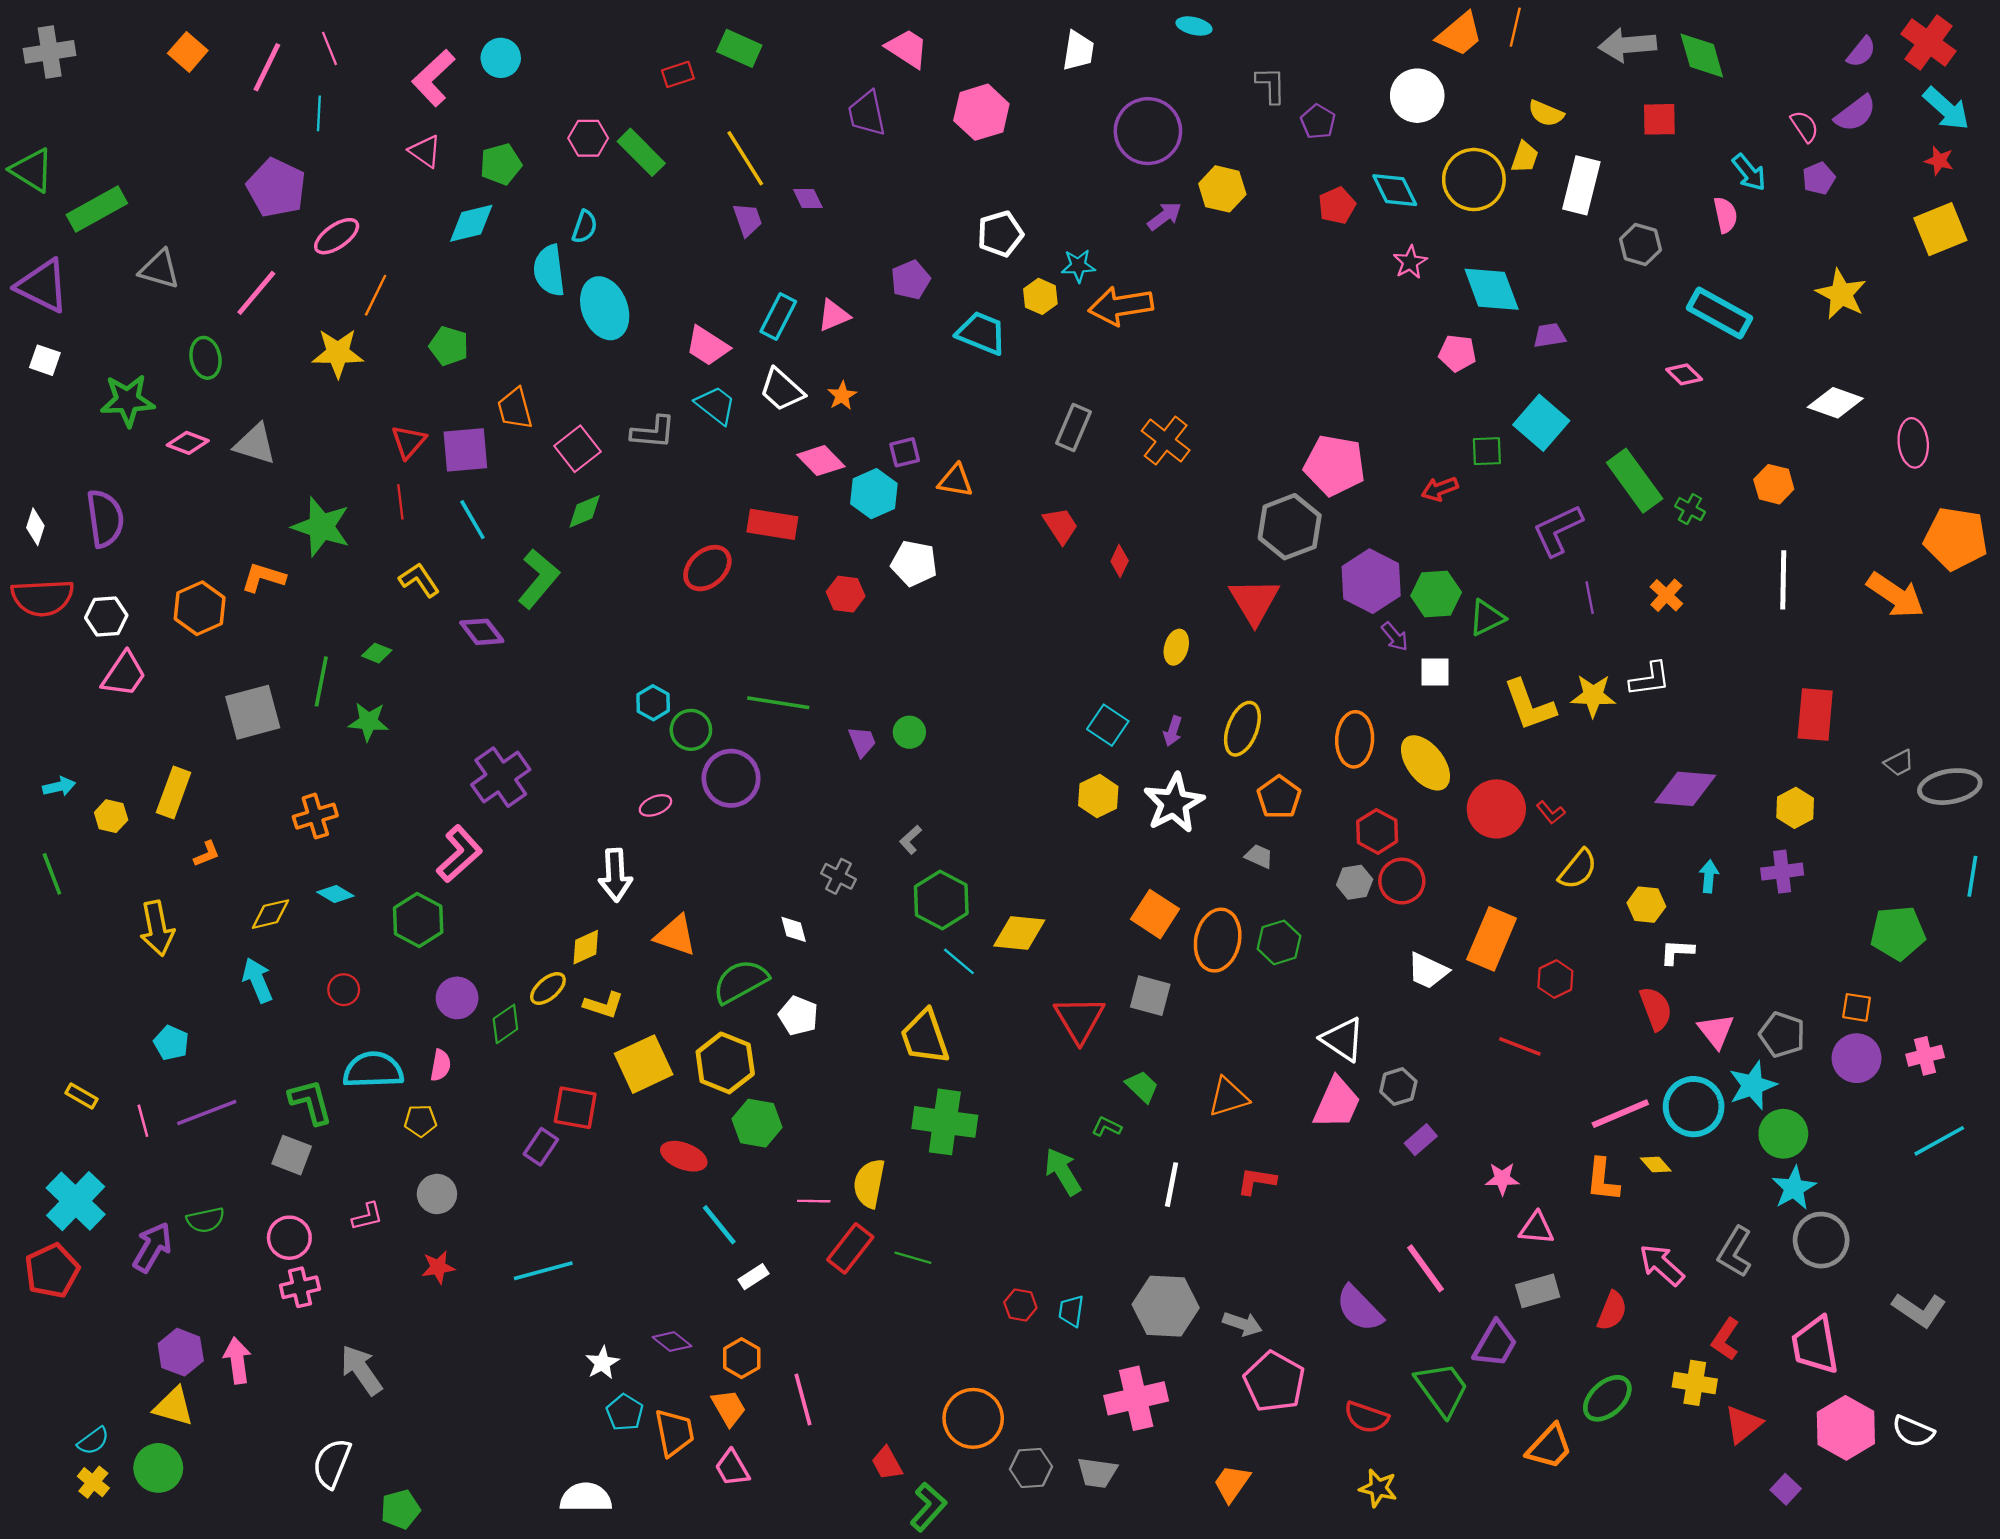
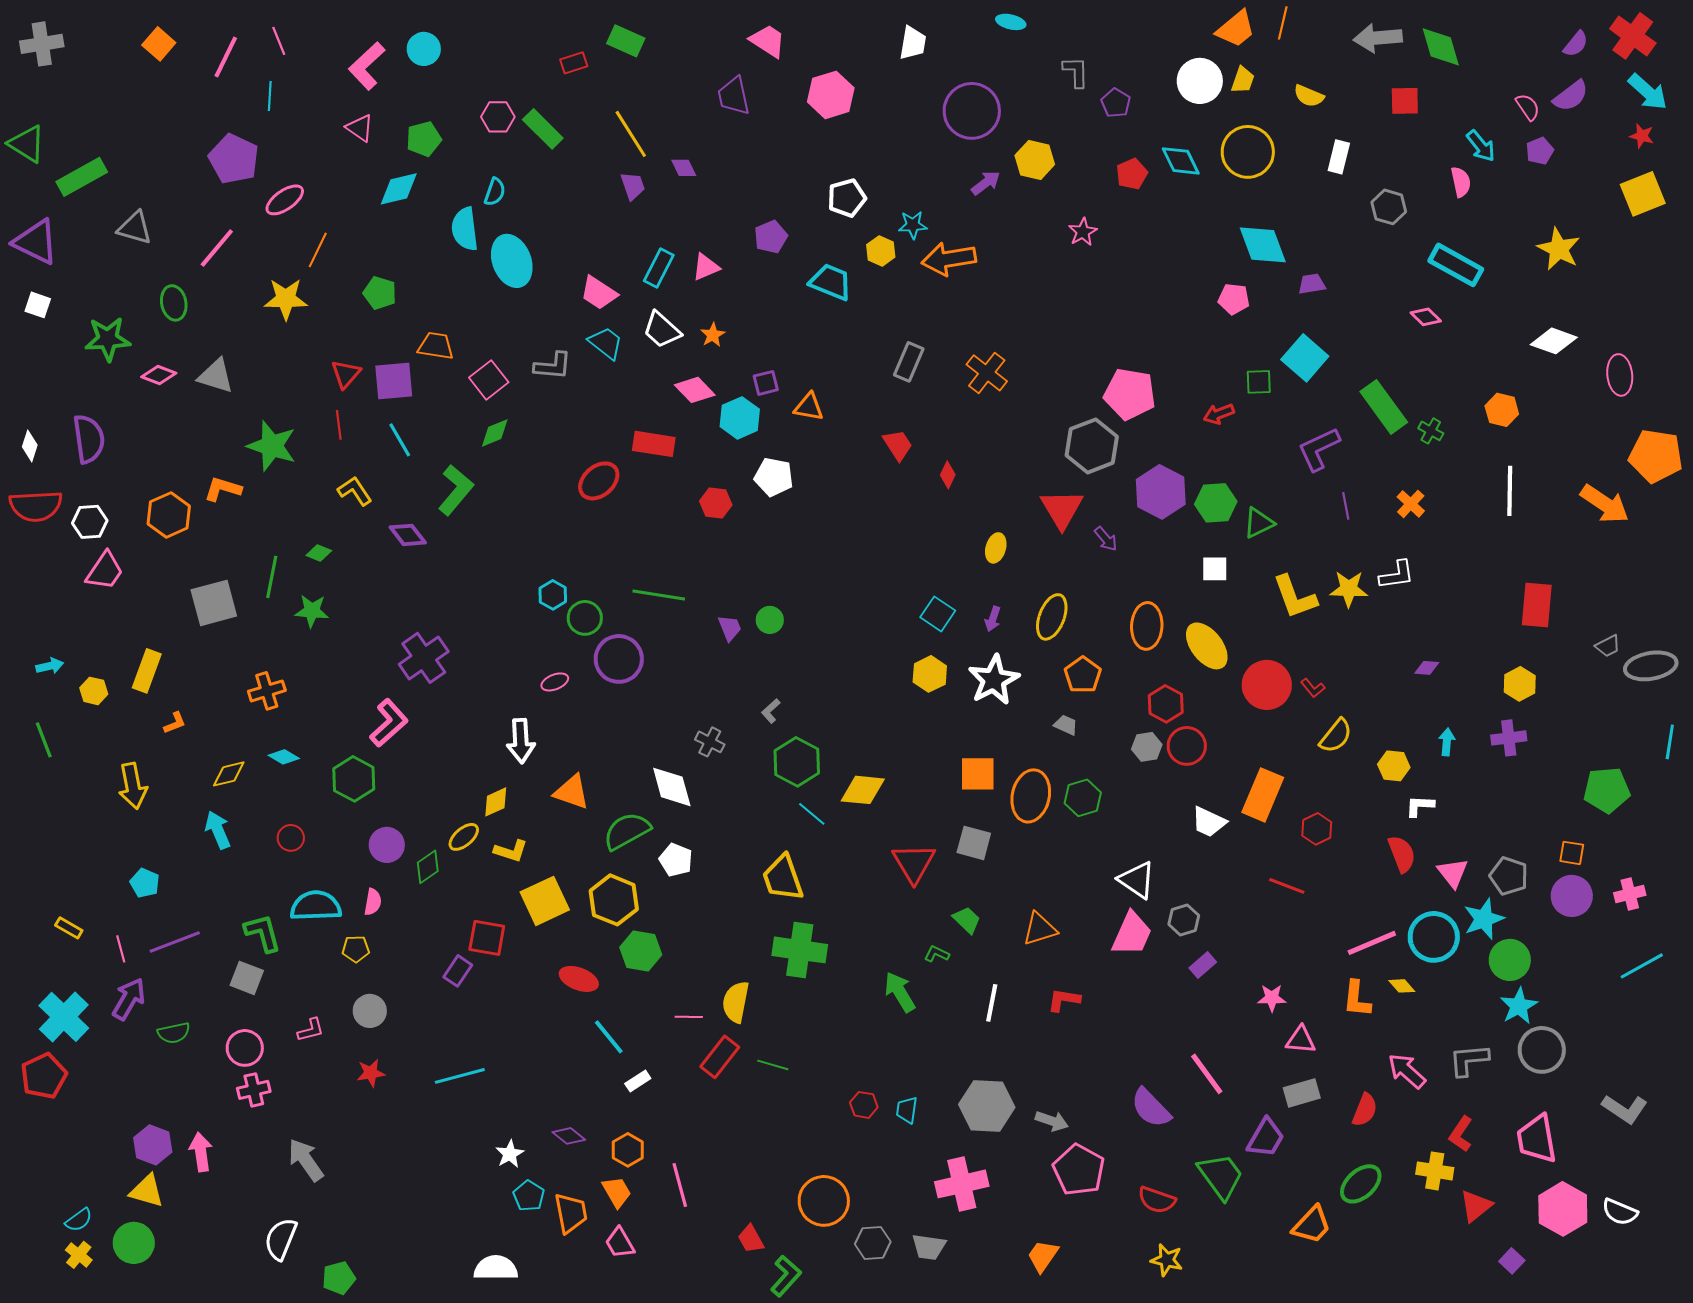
yellow trapezoid: (1525, 157) -> (1243, 80), moved
white rectangle: (1581, 185) -> (1339, 157), size x0.7
pink star: (1410, 262) -> (1083, 232), moved
orange trapezoid: (515, 409) -> (436, 346), turned 114
purple arrow: (1395, 637) -> (1106, 539), moved
purple diamond: (1685, 789) -> (1427, 668), size x0.5
orange square: (1155, 914) -> (978, 774), turned -33
white diamond: (794, 929) -> (672, 787), size x1.8
purple arrow: (152, 1247) -> (129, 999), moved
gray L-shape: (1735, 1252) -> (1469, 1060), turned 54

